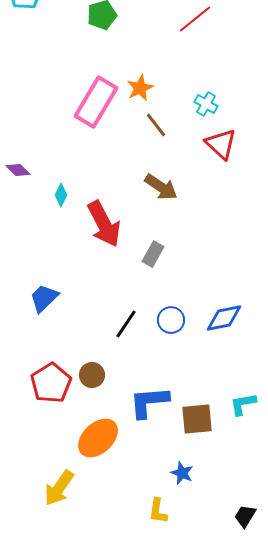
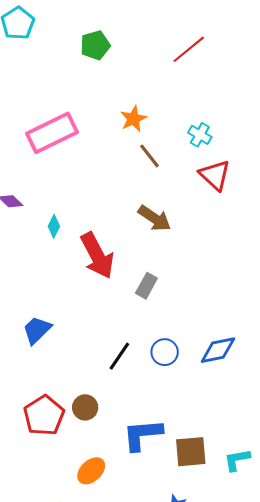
pink rectangle: (96, 102) -> (52, 133), moved, turned 33
cyan L-shape: (243, 404) -> (237, 460), moved
orange ellipse: (98, 438) -> (91, 471), size x0.7

